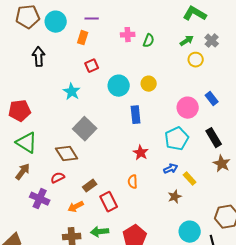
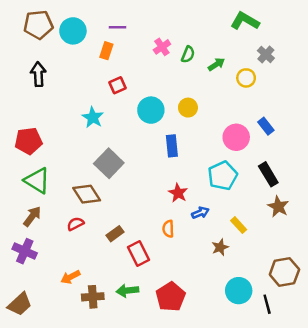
pink cross: (128, 35) -> (162, 47), turned -32
green arrow: (187, 41) -> (216, 64), moved
black arrow: (39, 57) -> (38, 74), moved
blue arrow: (171, 169) -> (200, 213), moved
purple cross: (40, 199) -> (25, 251), moved
orange arrow: (76, 207) -> (70, 277), moved

